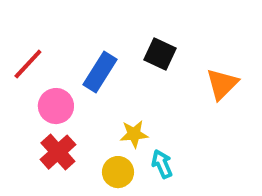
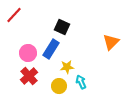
black square: (160, 54) -> (62, 27), moved
red line: (28, 64) -> (14, 15), moved
blue rectangle: (100, 72) -> (51, 49), moved

